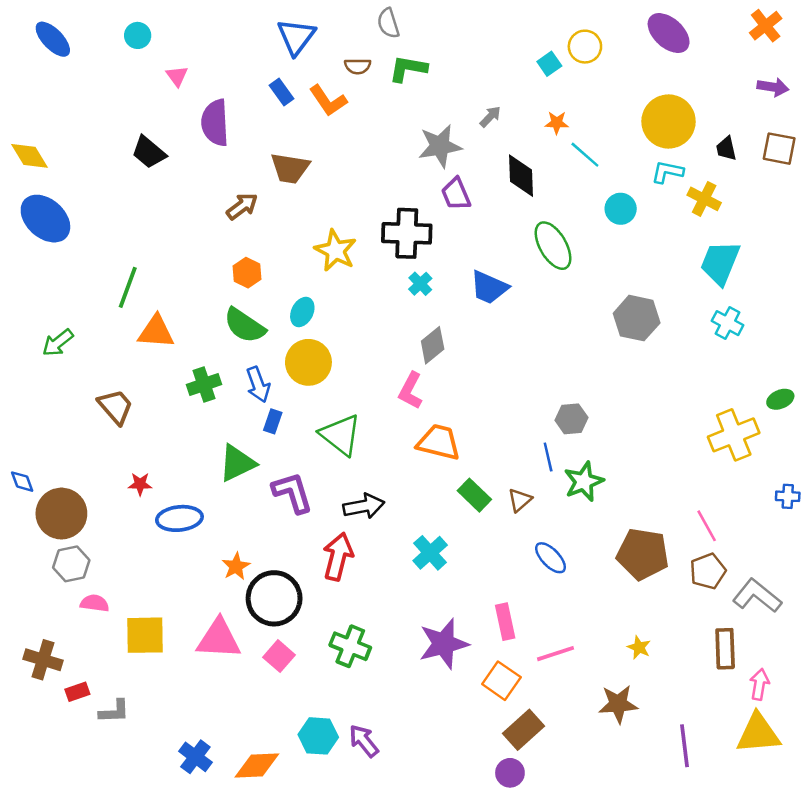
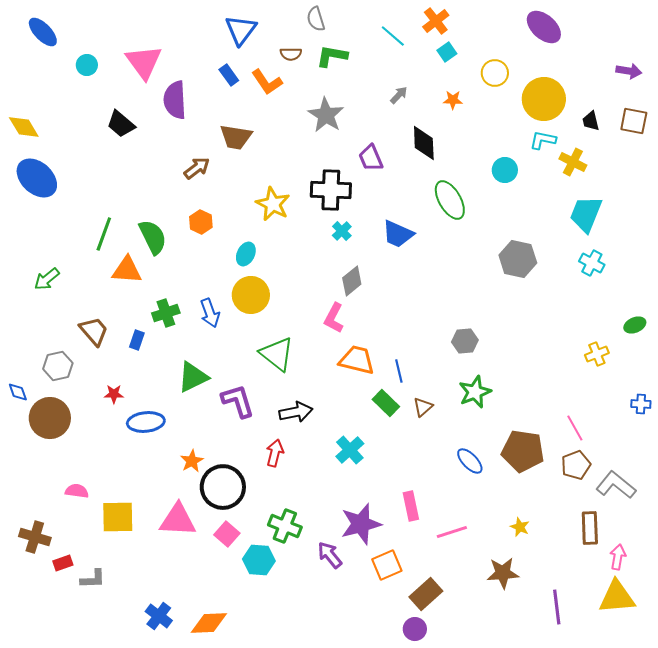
orange cross: (766, 26) -> (436, 21), moved
cyan circle: (138, 35) -> (87, 65), moved
yellow circle: (585, 47) -> (495, 73), moved
pink triangle: (177, 76) -> (144, 62), size x2.0
gray star: (440, 146) -> (326, 115), moved, turned -30
cyan line: (585, 155) -> (393, 36), moved
green semicircle: (245, 325) -> (153, 237), moved, turned -150
blue rectangle: (273, 421) -> (137, 340), moved
yellow cross: (734, 435) -> (597, 354), size x0.6
blue line: (548, 457) -> (399, 371), moved
red arrow: (338, 557) -> (275, 453), size x0.7
blue ellipse: (551, 558) -> (470, 461), moved
gray hexagon: (71, 564) -> (58, 366), moved
orange square: (501, 681) -> (387, 565), moved, turned 32
cyan hexagon: (318, 736) -> (259, 560), moved
purple arrow: (364, 741) -> (330, 555), moved

